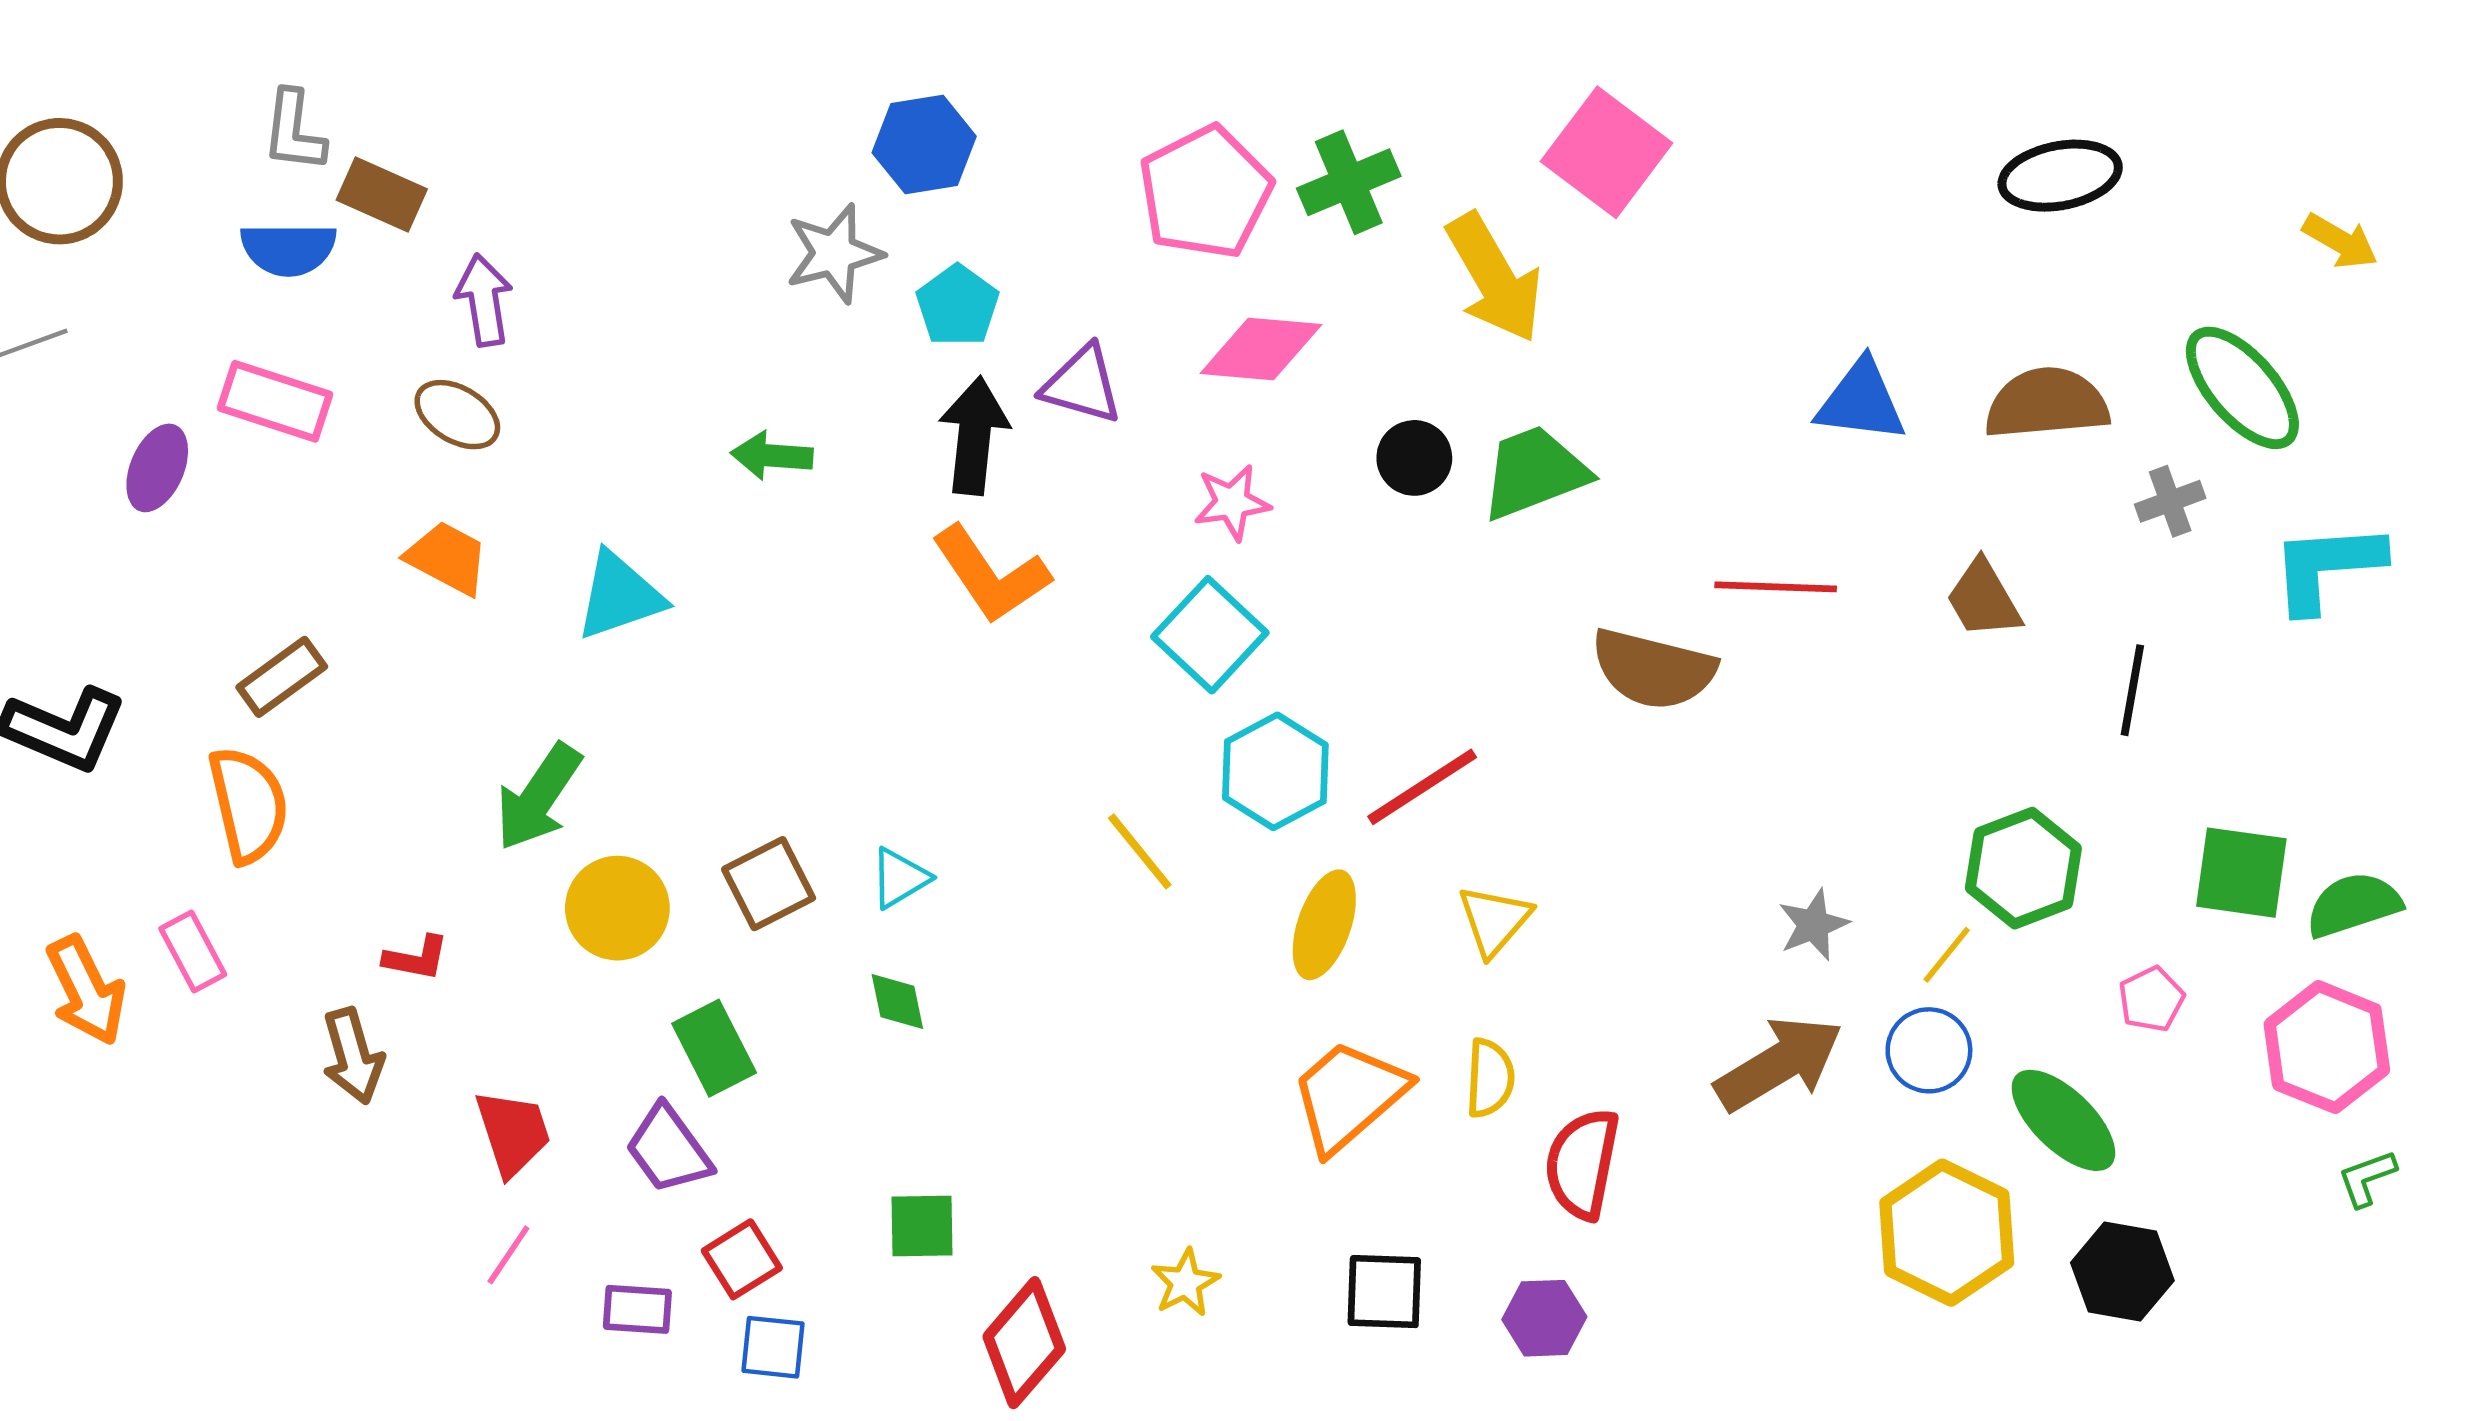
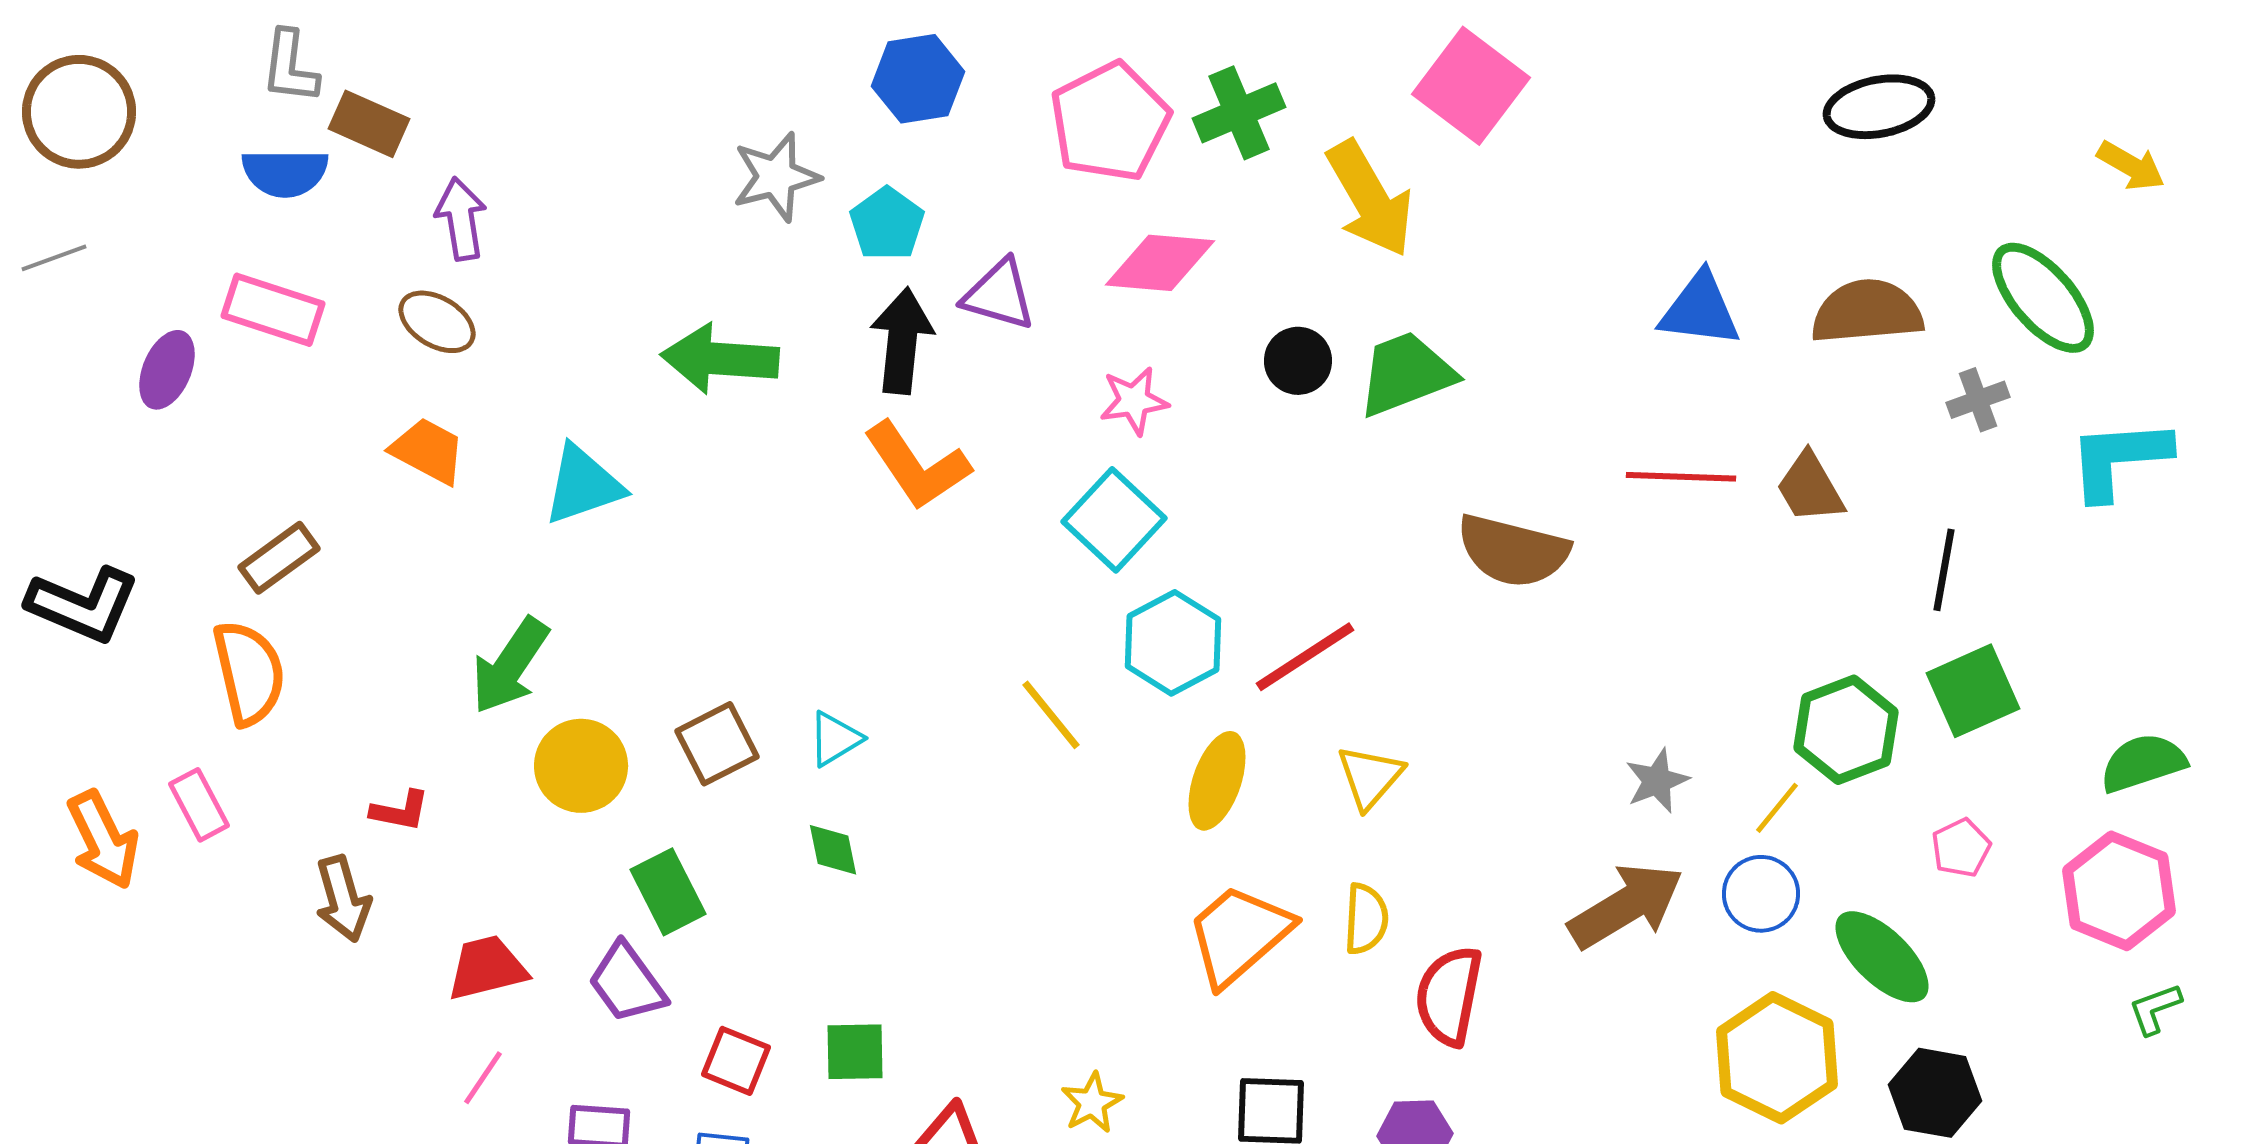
blue hexagon: (924, 144) -> (918, 79), moved
green arrow: (772, 456) -> (720, 359), size x1.6
red line: (1776, 587) -> (1681, 477), moved
green square: (2241, 873) -> (1973, 691), moved, turned -32
red trapezoid: (513, 1133) -> (487, 968), turned -86
red square: (742, 1259) -> (736, 1061), moved, turned -36

